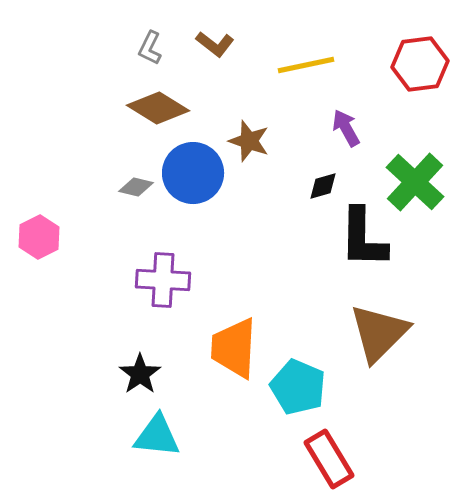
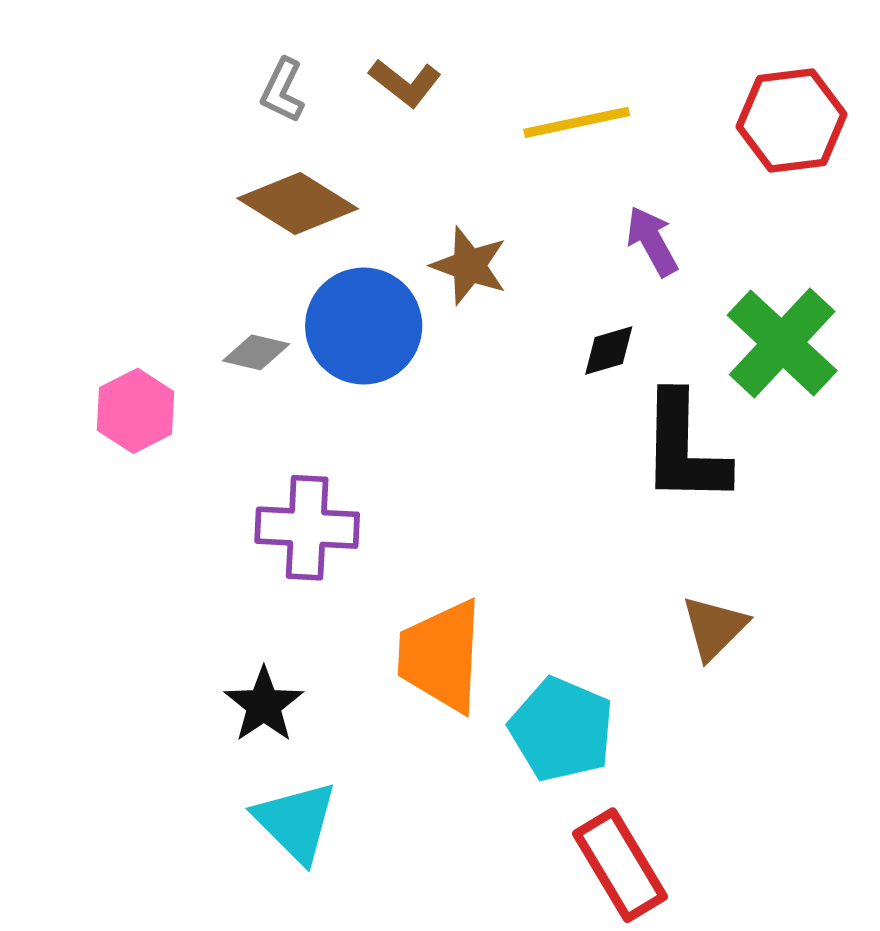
pink hexagon: (39, 237) -> (136, 411), moved
brown triangle: (379, 333) -> (714, 628), size x0.6
cyan triangle: (157, 436) -> (296, 822), turned 39

